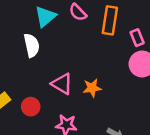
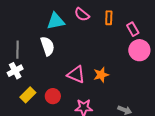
cyan triangle: (45, 17) -> (56, 21), turned 36
orange rectangle: (110, 20) -> (109, 18), size x0.6

